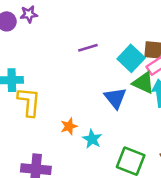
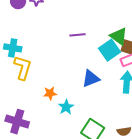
green triangle: (143, 83) -> (119, 36), moved
blue triangle: (115, 98) -> (91, 79), turned 36

